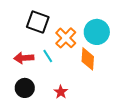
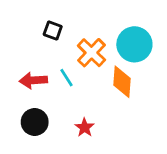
black square: (38, 22) -> (53, 30), size x0.6

